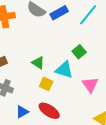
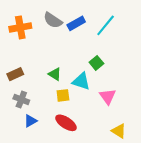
yellow square: (46, 84) -> (63, 95), turned -32
blue triangle: (22, 112) -> (30, 121), moved

